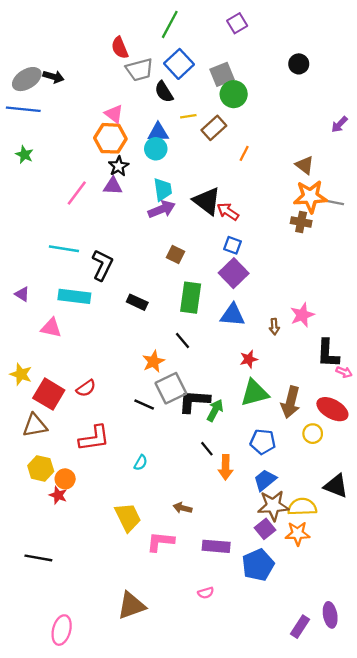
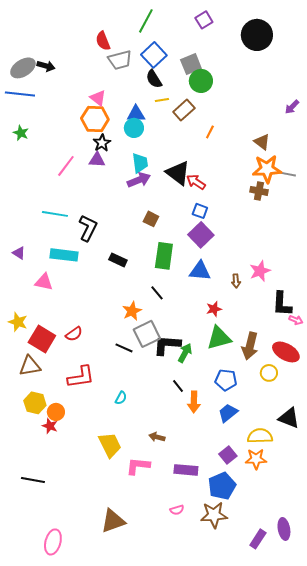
black circle: (299, 64) -> (257, 35), moved, size x1.8
black semicircle: (164, 92) -> (154, 79), moved
brown star: (273, 506) -> (214, 515), moved

